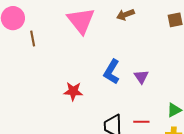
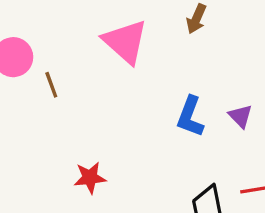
brown arrow: (125, 15) -> (196, 19), turned -36
red star: (73, 91) -> (90, 178), moved

